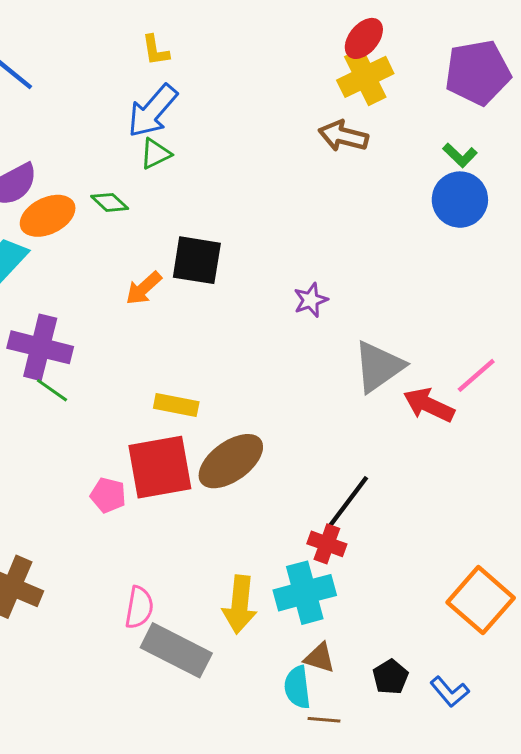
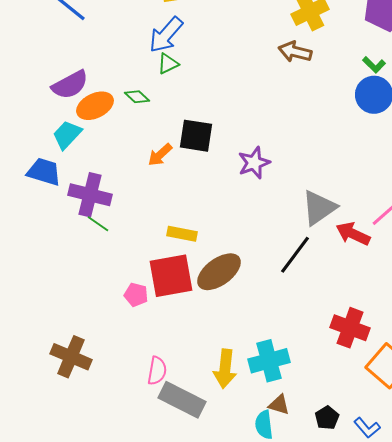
purple star: (311, 300) -> (254, 163), moved, size x1.4
black line: (348, 503) -> (295, 255), moved
red cross: (327, 544) -> (350, 328), moved, size x1.5

